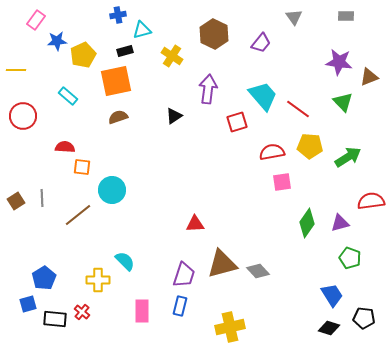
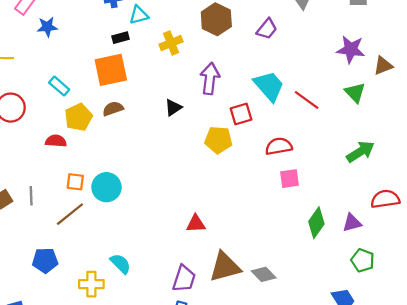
yellow pentagon: (83, 55) -> (79, 117), moved
yellow cross: (172, 56) -> (171, 43), turned 35
yellow pentagon: (310, 146) -> (218, 140), moved
orange square: (82, 167) -> (75, 182), moved
blue pentagon: (44, 278) -> (45, 260), moved, turned 30

